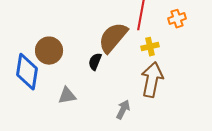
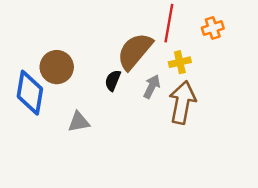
gray arrow: (123, 110) -> (152, 87), moved

